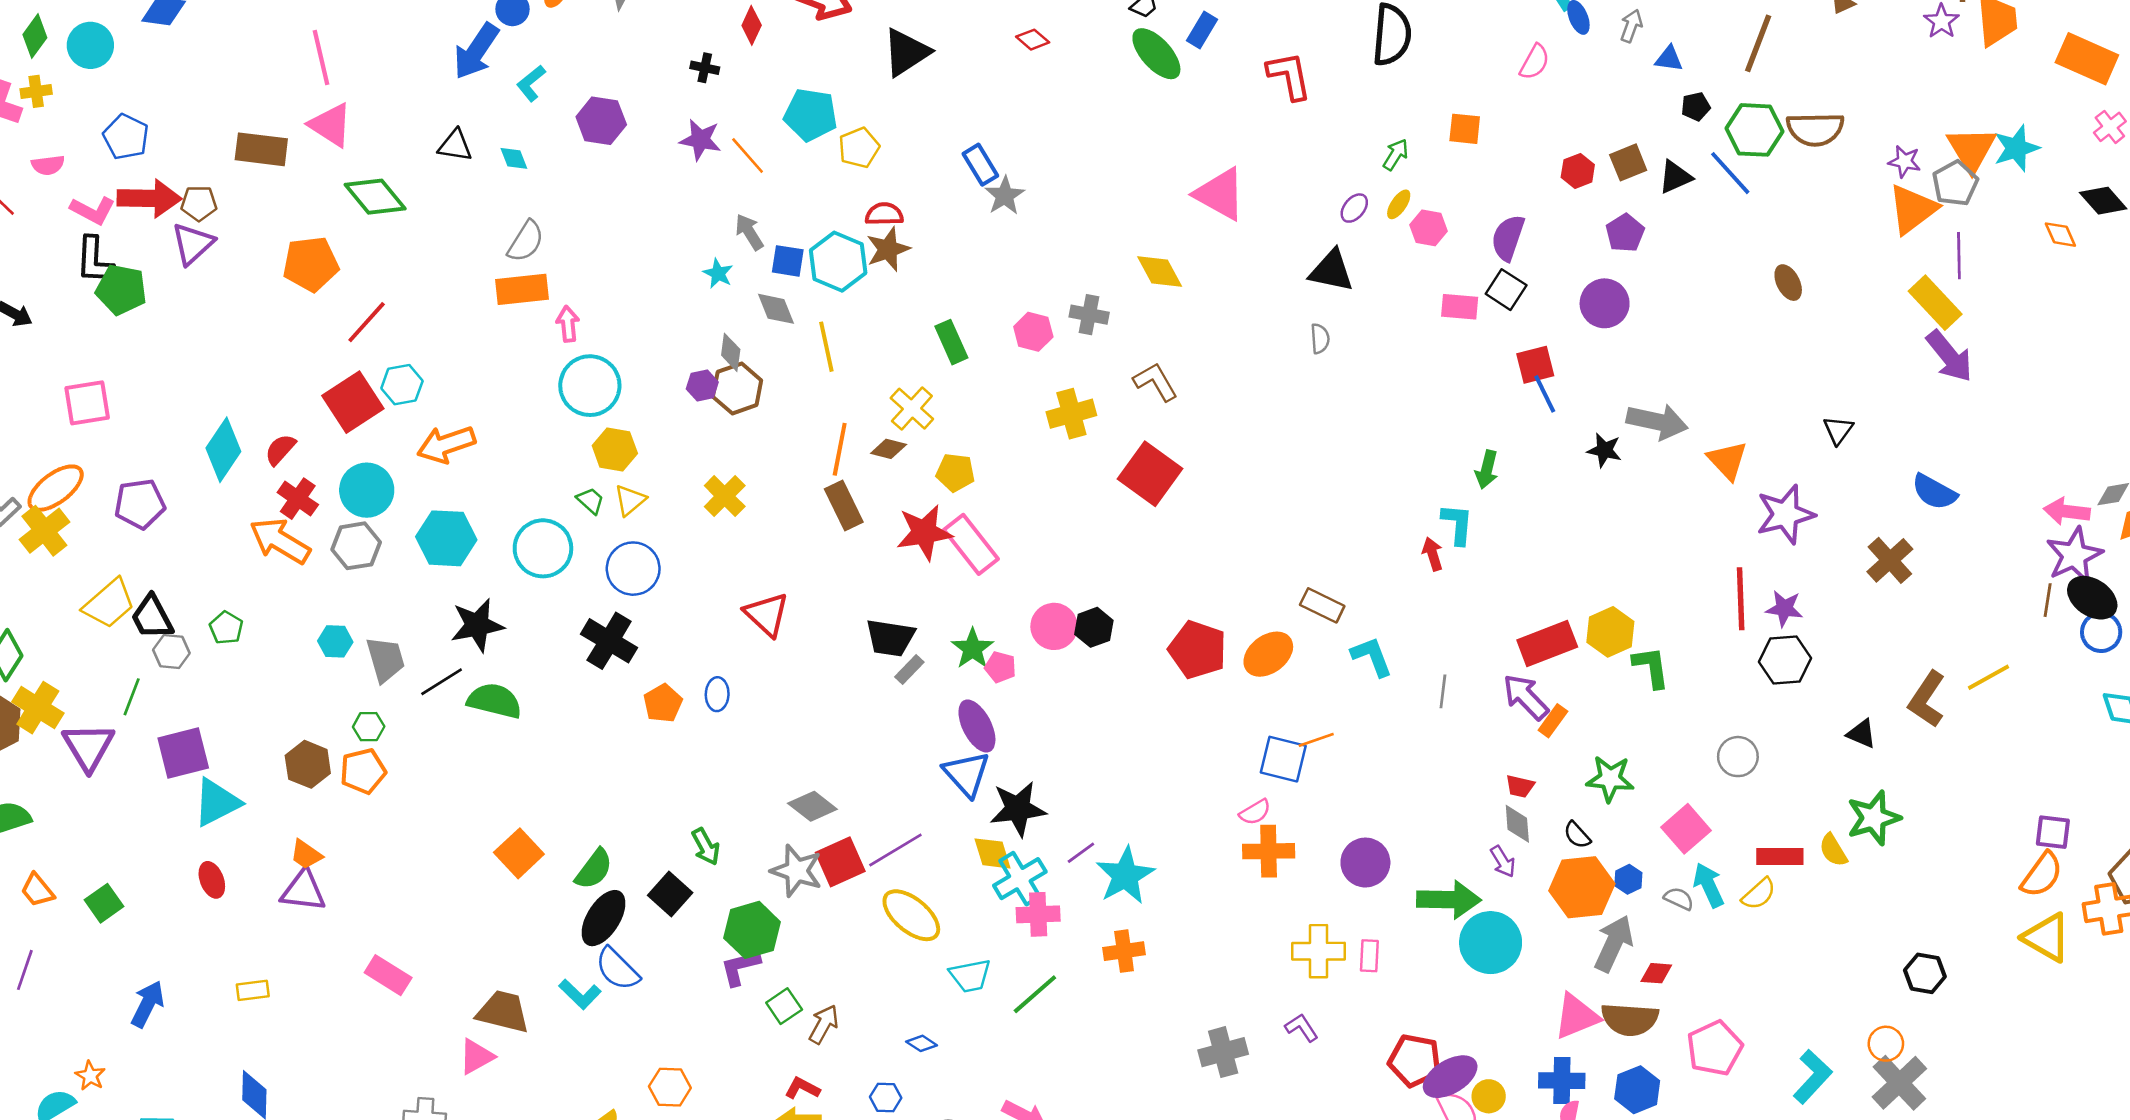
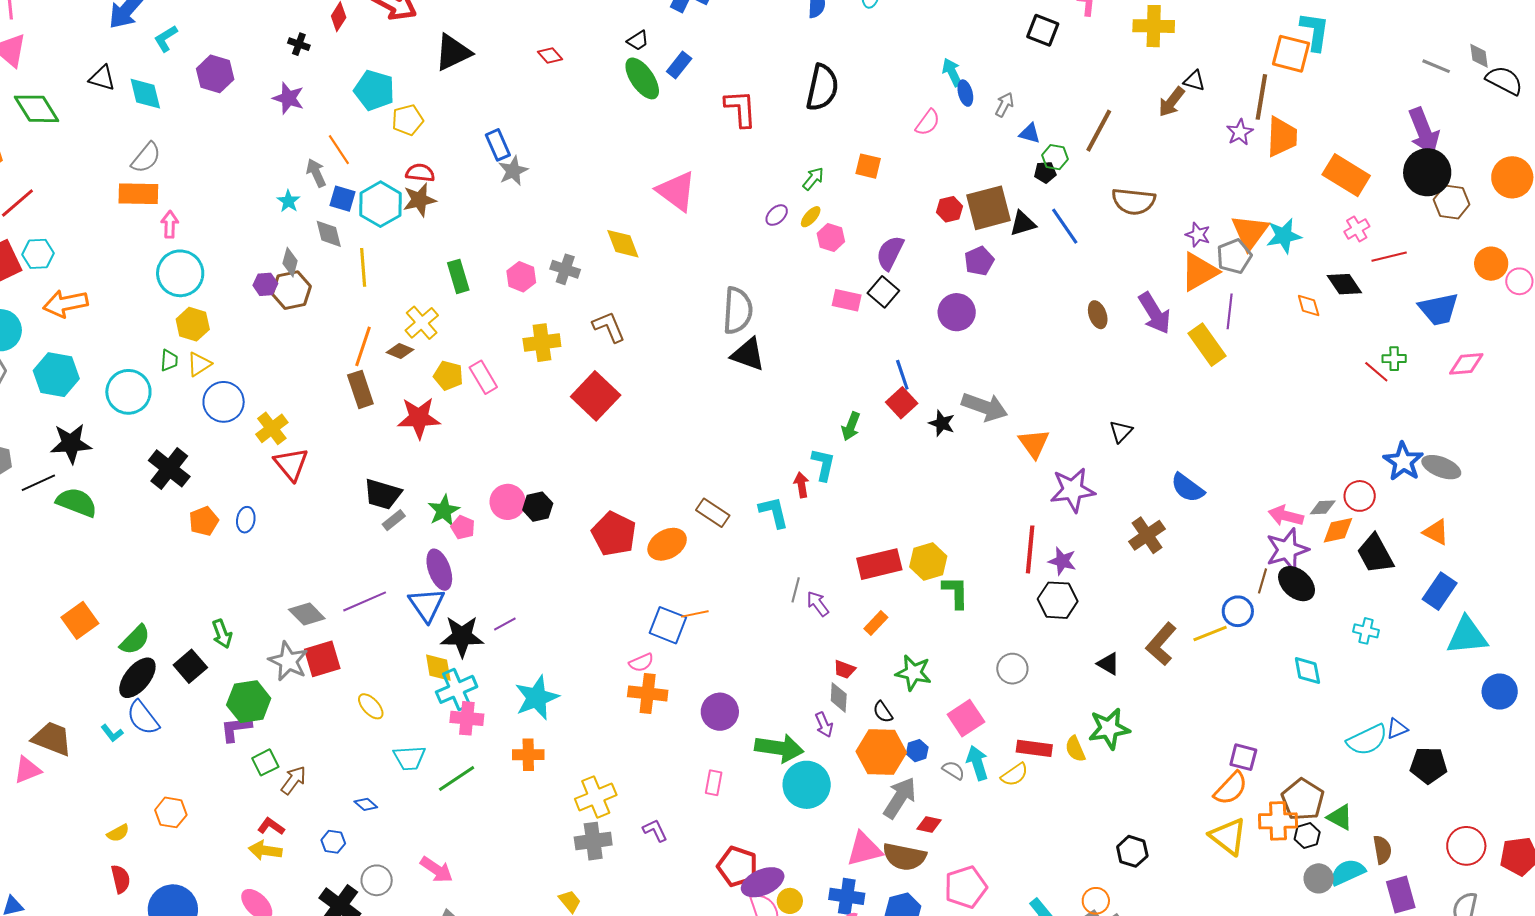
green hexagon: (1755, 130) -> (1055, 157), moved, size x0.6
orange line: (748, 155) -> (339, 150), moved
cyan diamond: (514, 158) -> (145, 94), size x1.6
brown square: (1628, 162) -> (989, 208), size x1.6
black triangle: (1331, 271) -> (748, 354), moved
gray semicircle: (1320, 339) -> (738, 310), size x2.0
purple arrow: (1949, 356) -> (1155, 313), moved
red square: (1535, 365) -> (902, 403), moved, turned -36
yellow cross: (725, 496) -> (272, 428), moved
green trapezoid: (590, 501) -> (169, 360), turned 45
pink rectangle: (971, 544) -> (483, 377), moved, size x0.7
blue circle: (633, 569) -> (224, 402), moved
blue circle: (2101, 632) -> (1238, 611), moved
cyan L-shape: (1372, 657) -> (774, 512), moved
purple arrow: (1526, 697) -> (818, 604), moved, size x0.7
purple line: (895, 850) -> (365, 601), moved
purple line: (1081, 853) -> (505, 624), moved
yellow ellipse: (911, 915) -> (371, 706), size x0.6
yellow cross: (1319, 951) -> (596, 797), moved, turned -30
cyan L-shape: (580, 994) -> (112, 733), size x0.7

